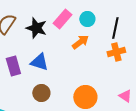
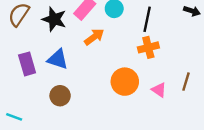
orange arrow: (80, 42) -> (94, 37), moved
pink triangle: (125, 96) -> (159, 90), moved
orange circle: (85, 97) -> (125, 82), moved

